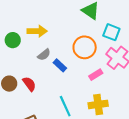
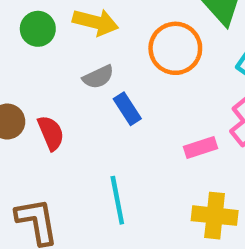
orange circle: (85, 47) -> (175, 48), moved
yellow cross: (98, 104) -> (215, 216), moved

